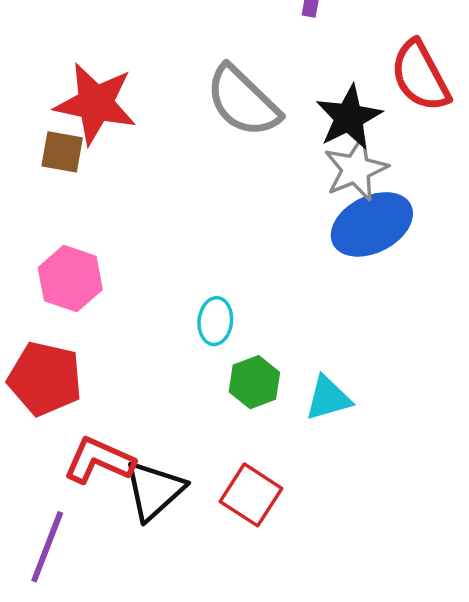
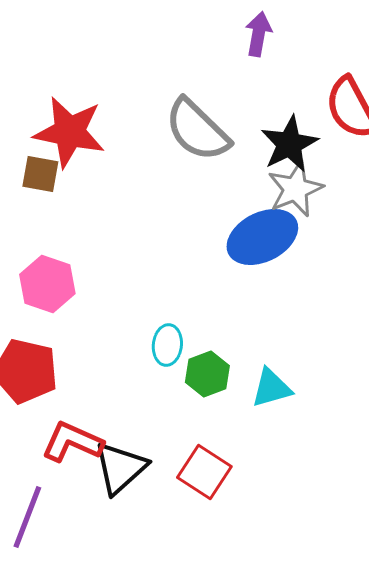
blue ellipse: (372, 224) -> (262, 237), moved
cyan ellipse: (215, 321) -> (167, 345), moved

